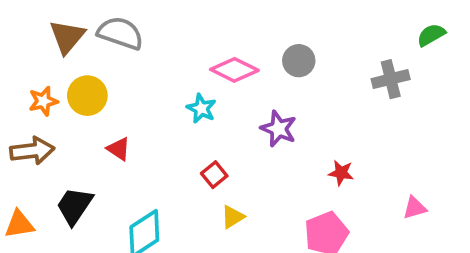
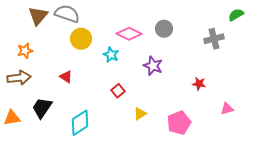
yellow circle: (87, 96) -> (81, 39), moved
red star: (341, 173) -> (199, 84), moved
yellow triangle: (233, 217) -> (140, 114), moved

